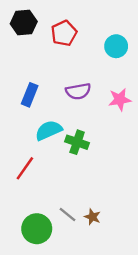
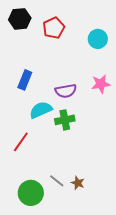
purple semicircle: (78, 91) -> (66, 91), moved
green cross: (77, 142) -> (65, 120), turned -30

